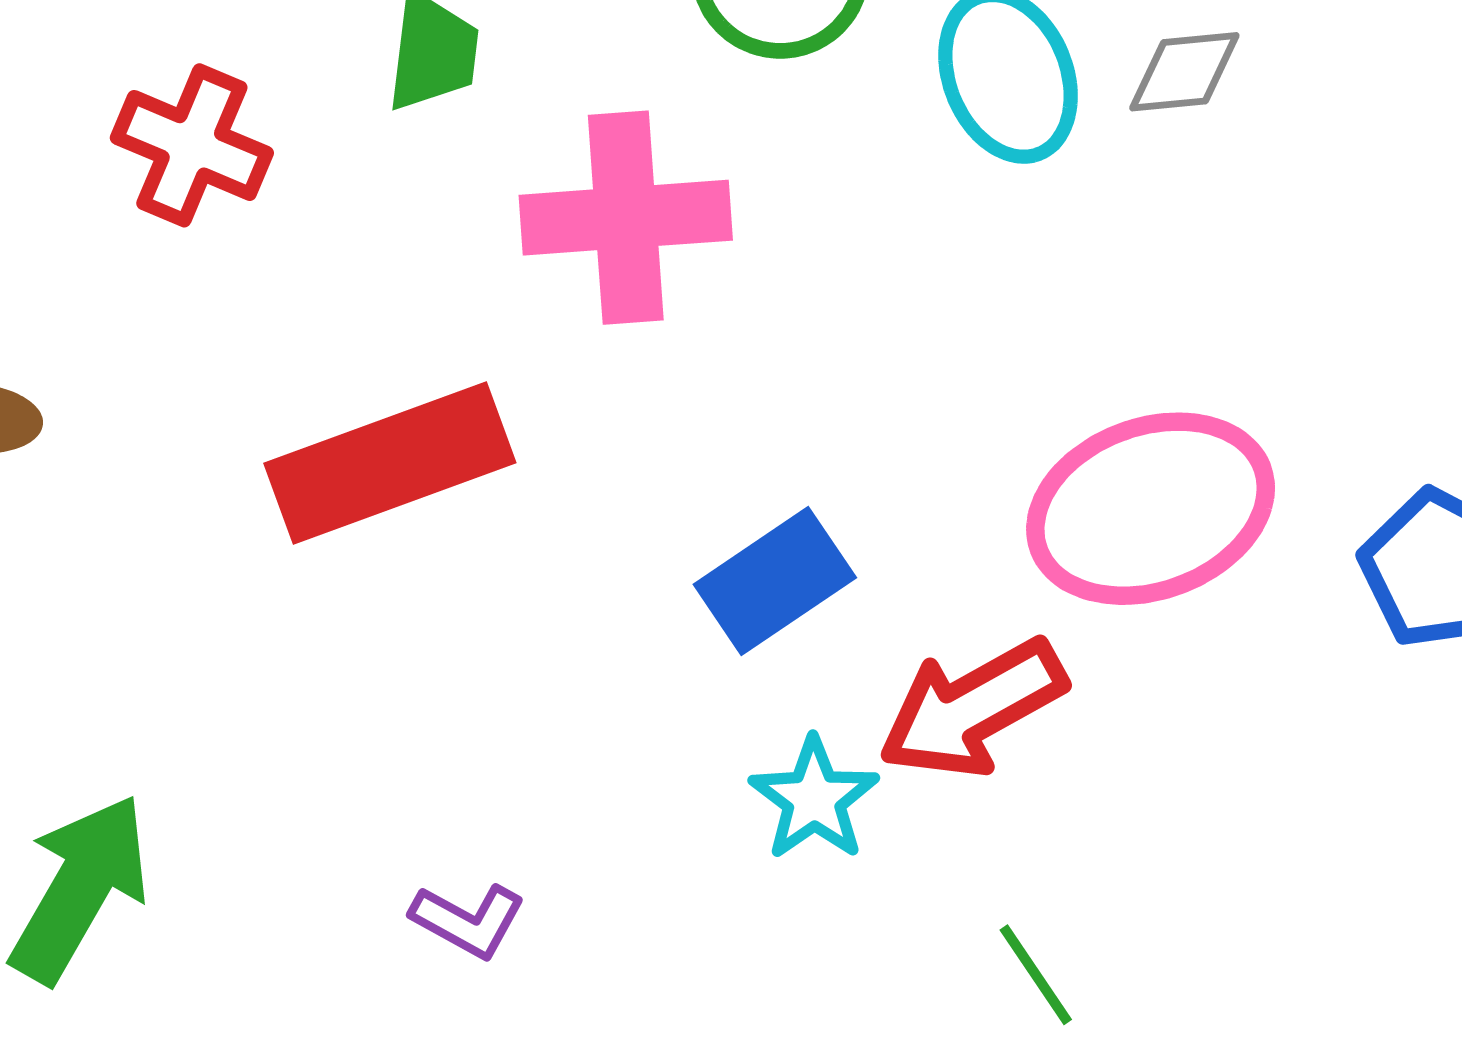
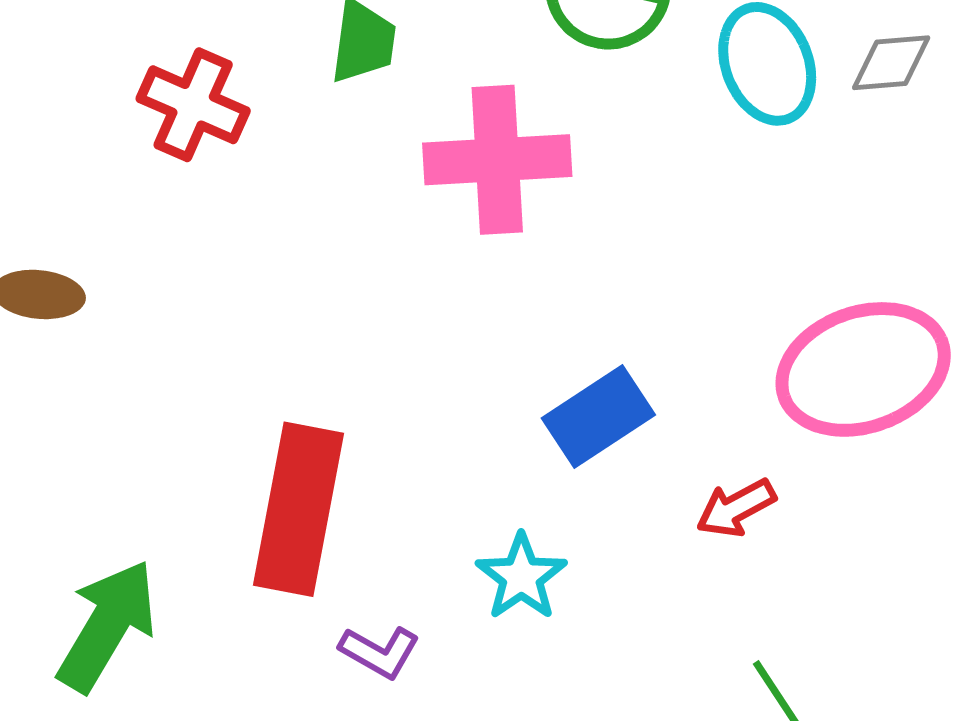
red rectangle: (390, 463) -> (298, 509), moved, turned -60
red arrow: (972, 708) -> (736, 508), size x0.6
cyan star: (814, 799) -> (521, 577), moved

